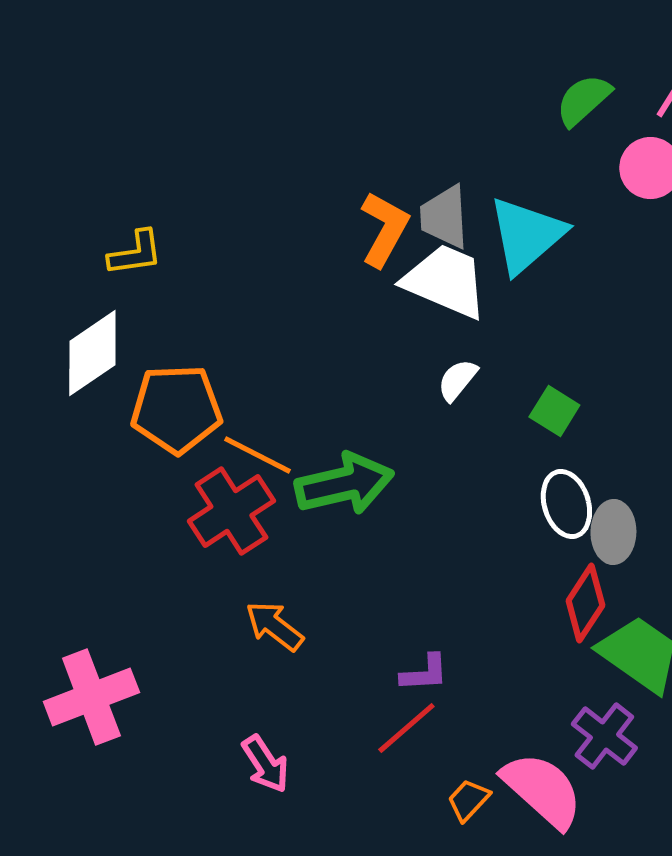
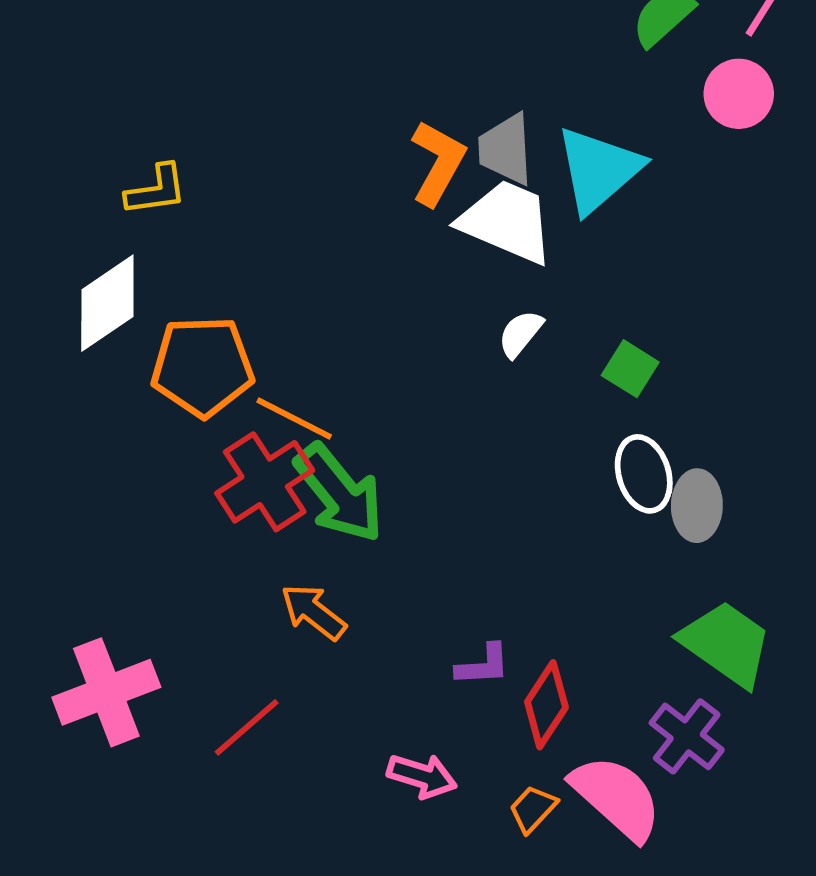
green arrow: (344, 484) -> (339, 493), moved, turned 64
red diamond: (585, 603) -> (546, 705), moved
red line: (406, 728) -> (247, 727), moved
pink arrow: (265, 764) -> (422, 776), moved, turned -40

